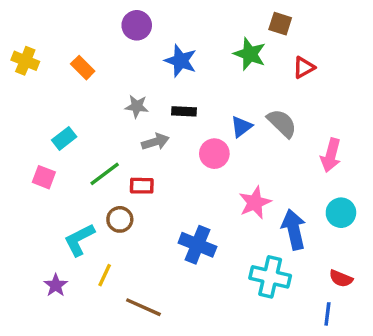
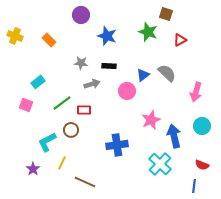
blue cross: (197, 245) -> (117, 145), turned -30
cyan cross: (270, 277) -> (160, 164), turned 30

